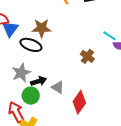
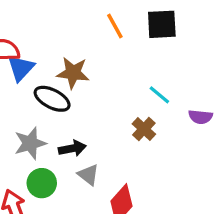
cyan line: (109, 36) -> (159, 95), moved
black arrow: (39, 81) -> (72, 148), moved

